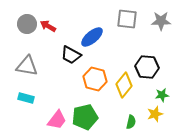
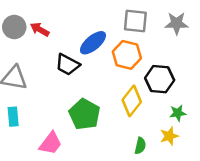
orange hexagon: (95, 79) -> (127, 55), moved
cyan rectangle: (26, 98) -> (13, 117), turned 70
green pentagon: (85, 117) -> (84, 114), moved, turned -30

